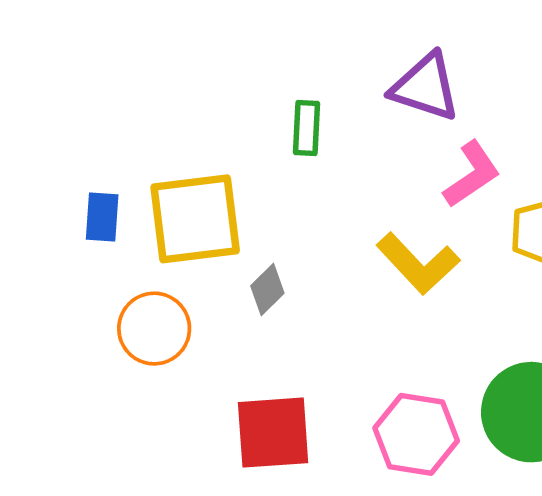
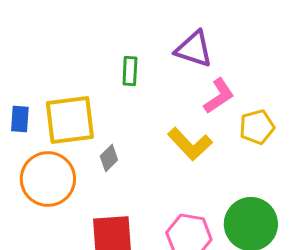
orange circle: (154, 329) -> (48, 179), size x1.4

